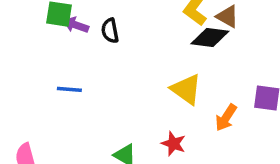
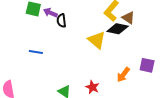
purple arrow: (76, 25) -> (50, 13), moved
yellow triangle: (186, 89) -> (97, 40), moved

